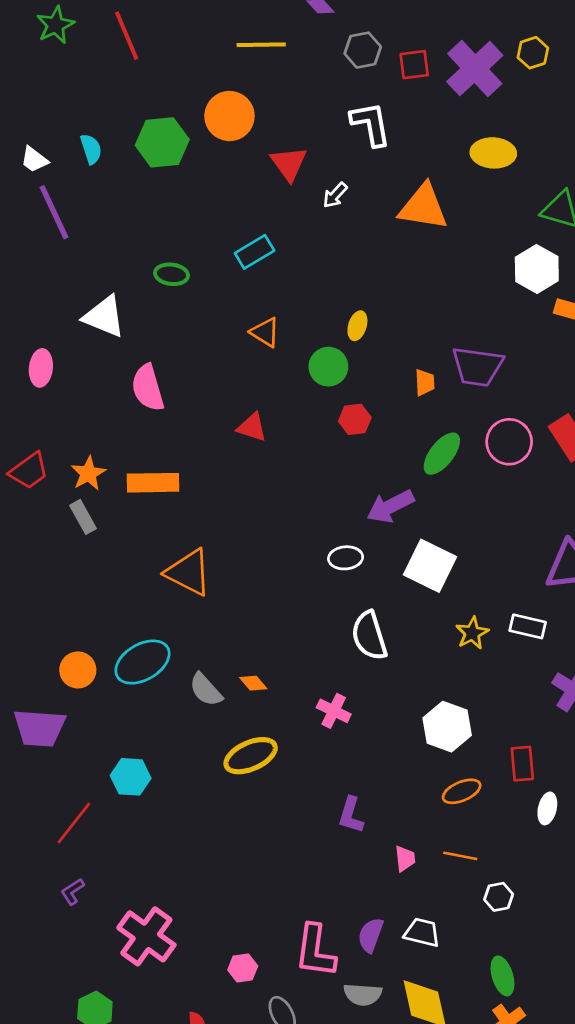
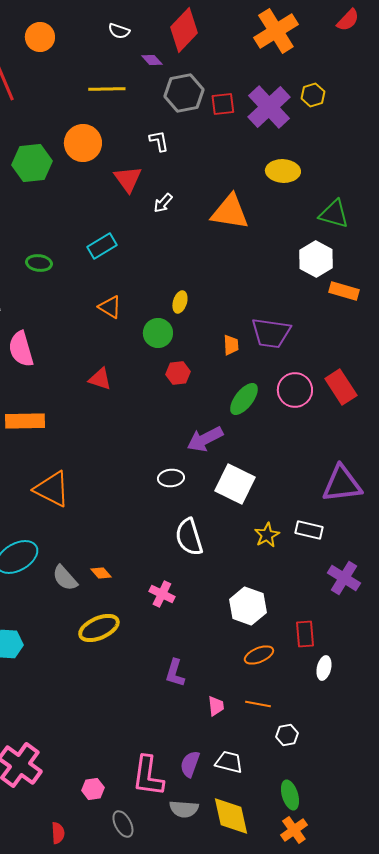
gray hexagon: (363, 50) -> (184, 93), size x1.4
white L-shape: (371, 124) -> (159, 141), moved, size x0.6

